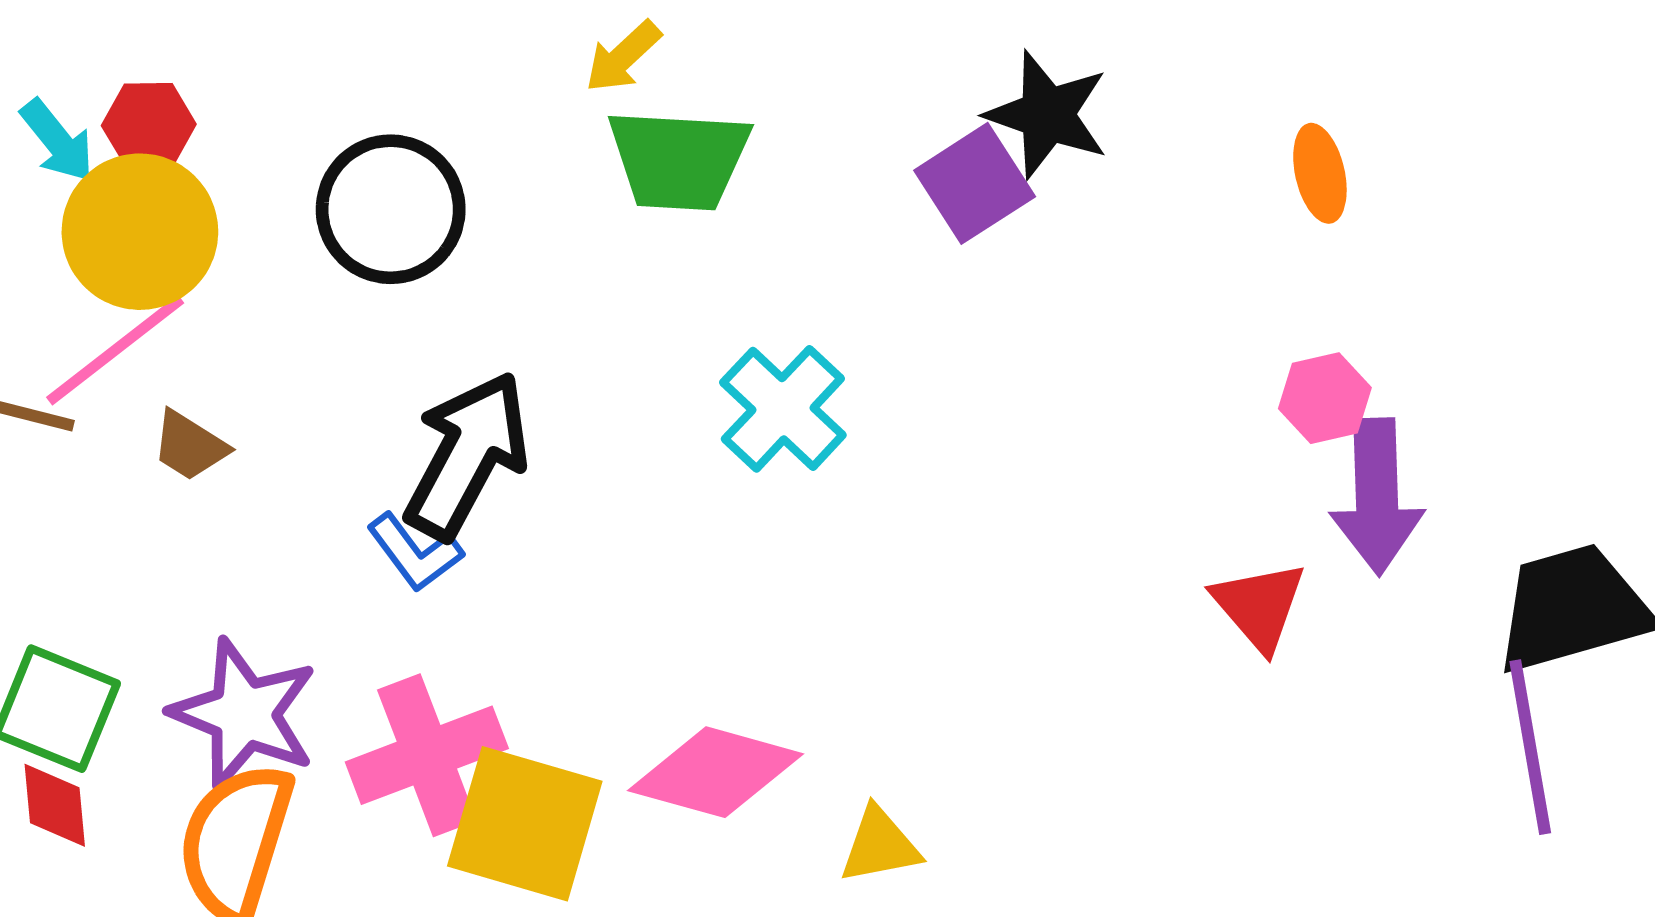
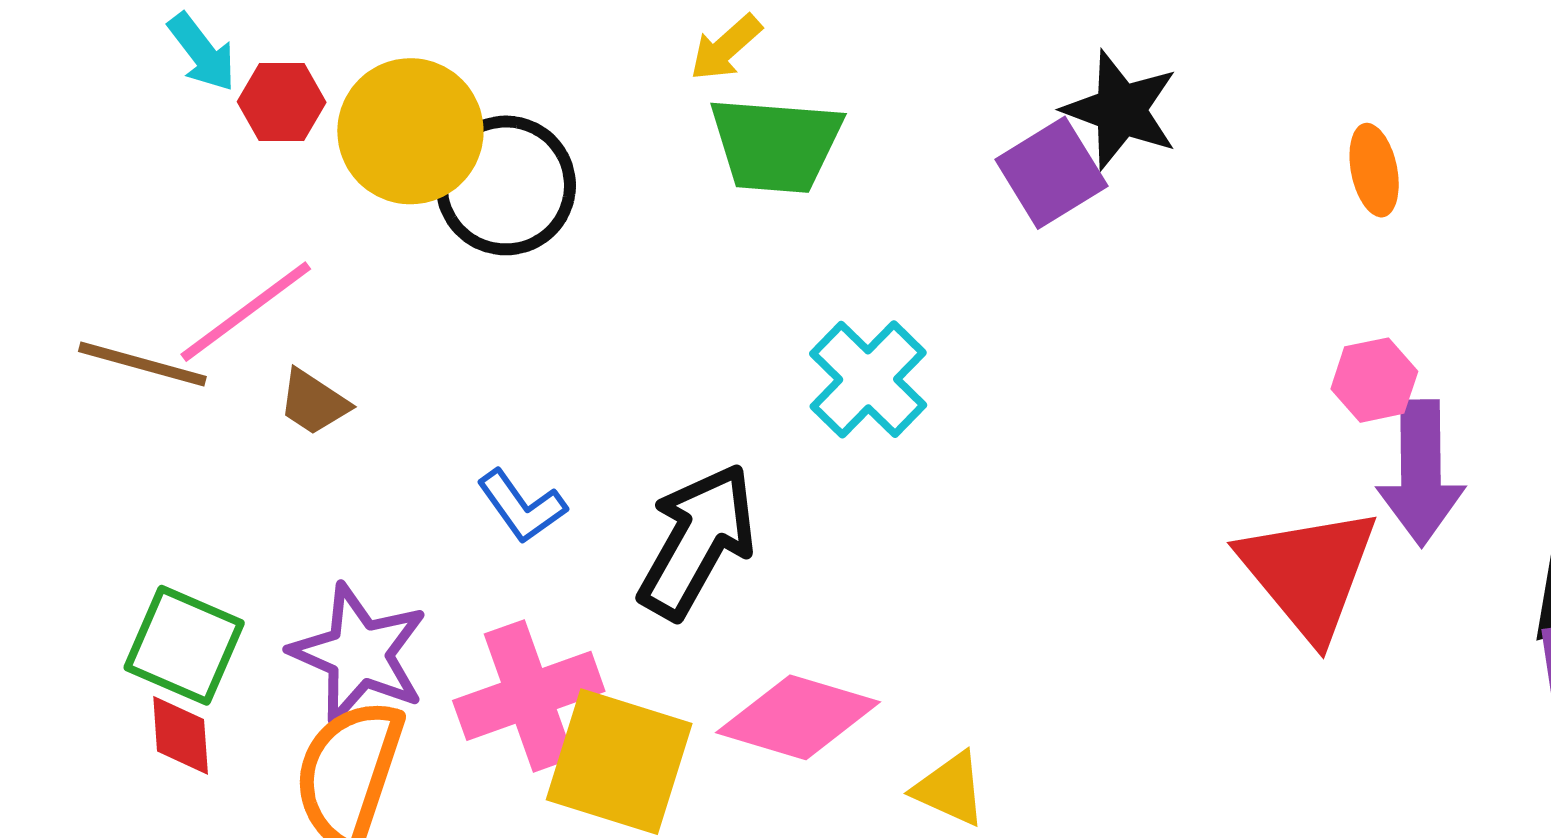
cyan arrow: (57, 141) -> (202, 52), moved
yellow circle: (140, 232) -> (410, 131), moved
black arrow: (467, 455) -> (697, 541), moved
red triangle: (1259, 606) -> (1309, 573), size x1.6
yellow triangle: (880, 845) -> (950, 789), turned 34

